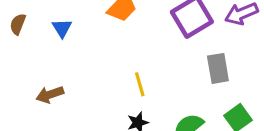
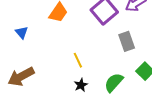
brown arrow: (50, 95) -> (21, 77), size x1.5

